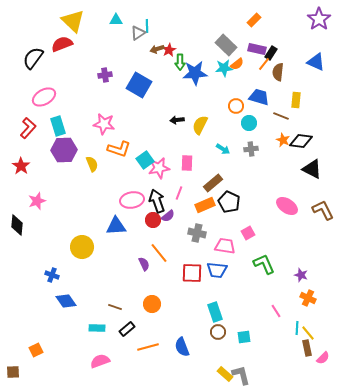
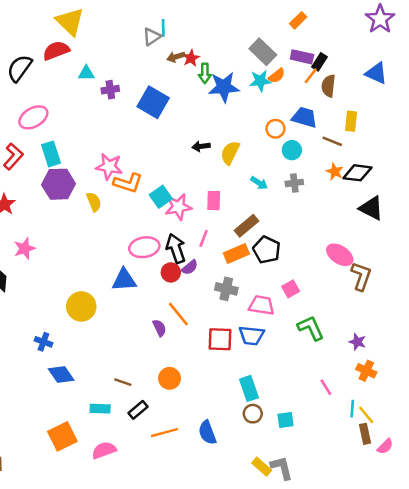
cyan triangle: (116, 20) -> (86, 73), moved
pink star: (104, 124) -> (109, 167), moved
brown L-shape: (323, 210) -> (361, 276), moved, turned 45
orange square: (36, 350) -> (62, 436), moved, size x1.6

